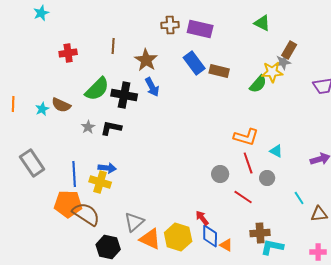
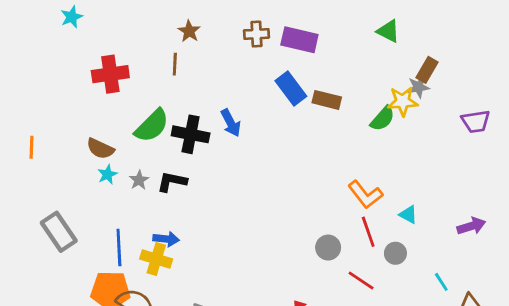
red cross: (68, 53) -> (110, 74), size x1.4
brown star: (146, 60) -> (189, 31), moved, size x0.7
cyan star: (42, 109) -> (107, 174), moved
orange L-shape: (246, 137) -> (365, 195), turned 35

